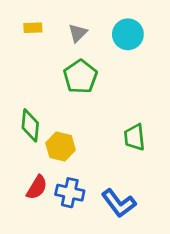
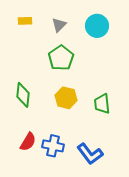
yellow hexagon: (61, 146) -> (66, 98), moved

